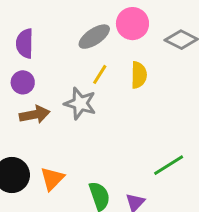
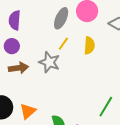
gray ellipse: (94, 37) -> (61, 18), turned -35
green line: (169, 165) -> (106, 107), turned -30

